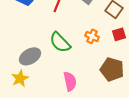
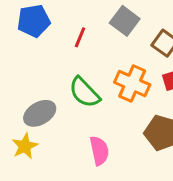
orange cross: (92, 36) -> (132, 84), size x1.6

